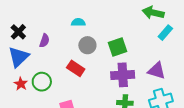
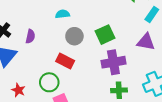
purple triangle: (157, 71) -> (146, 42), moved
green circle: (42, 82) -> (49, 82), moved
red star: (21, 84) -> (18, 90), moved

